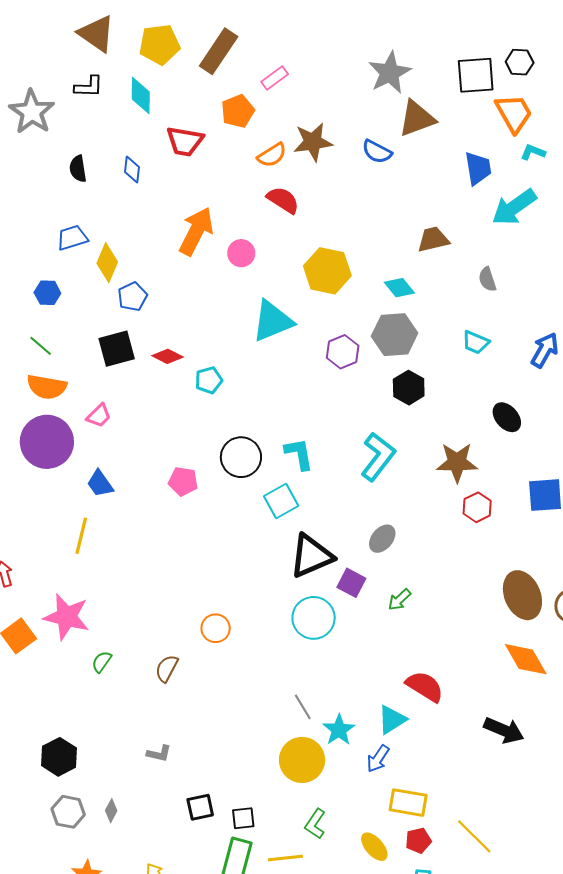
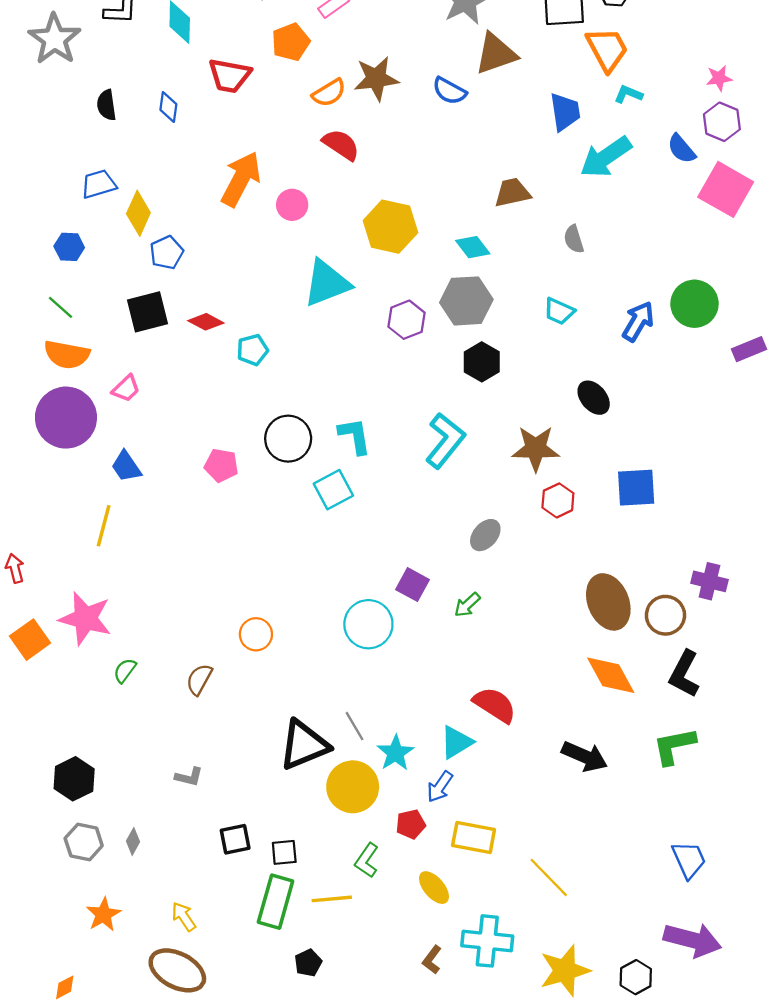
gray ellipse: (382, 539) -> (485, 535), moved
black triangle: (311, 556) -> (304, 745), moved
red pentagon: (418, 841) -> (411, 824), moved

